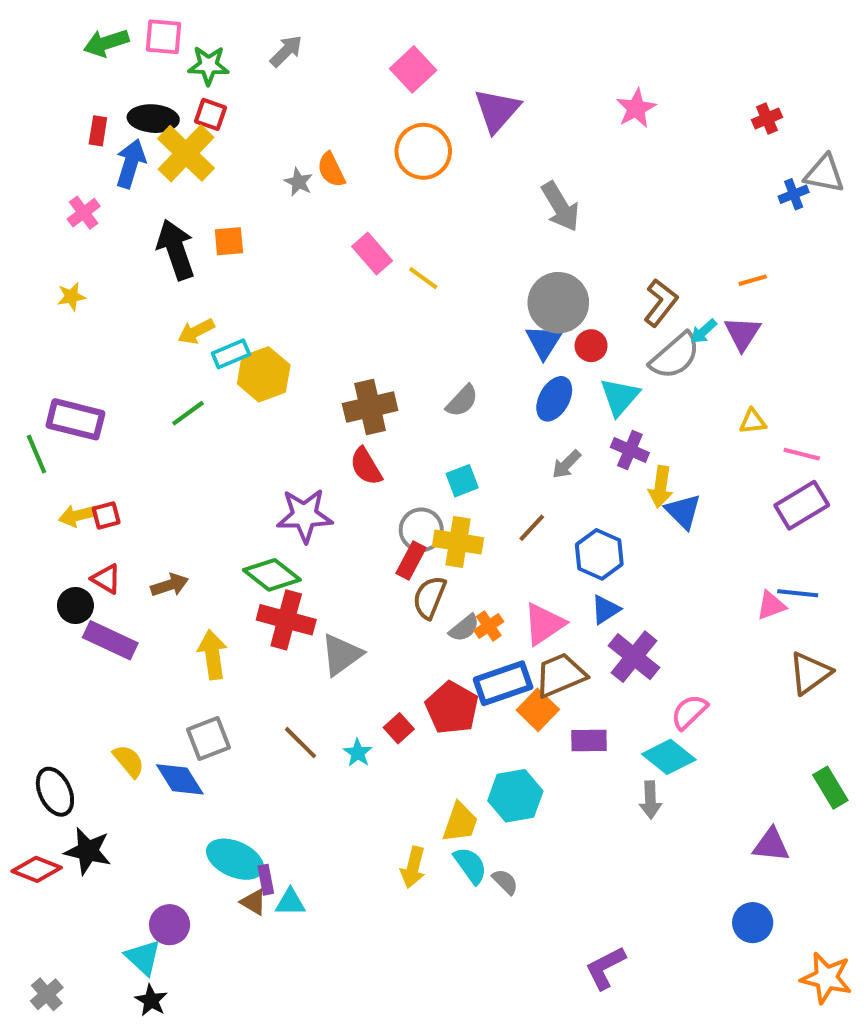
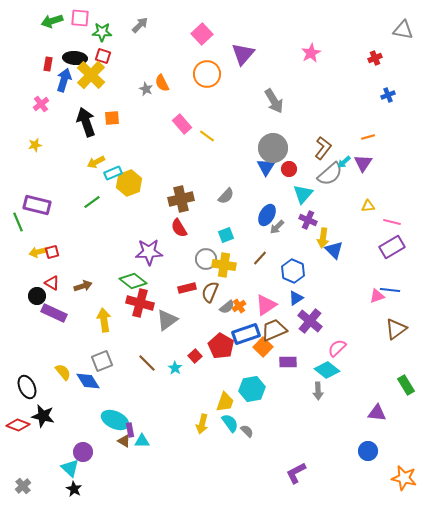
gray triangle: (824, 174) -> (403, 30), moved
blue ellipse: (554, 399) -> (267, 215), moved
red rectangle: (411, 560) -> (187, 288), moved, turned 48

